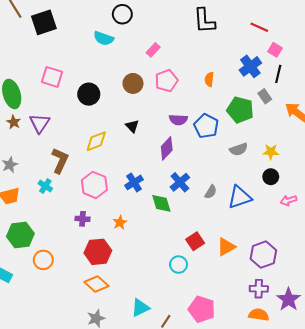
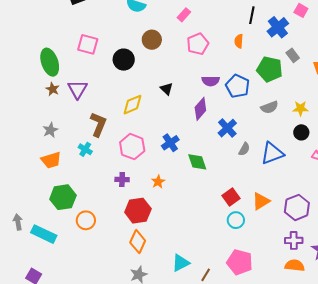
black line: (278, 74) -> (252, 15), moved
brown circle: (133, 83) -> (152, 40), moved
blue cross: (180, 182) -> (227, 128), moved
cyan circle: (179, 265) -> (236, 220), moved
orange diamond: (96, 284) -> (138, 242), turned 75

